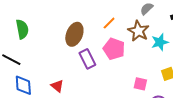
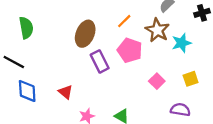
pink square: (140, 84) -> (157, 81), moved, turned 32

